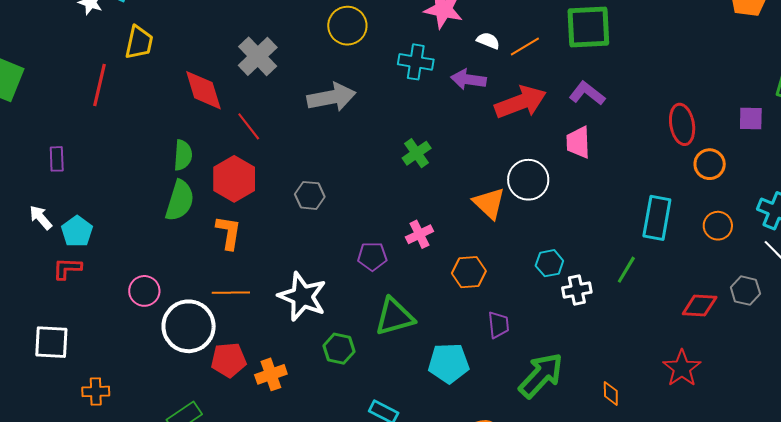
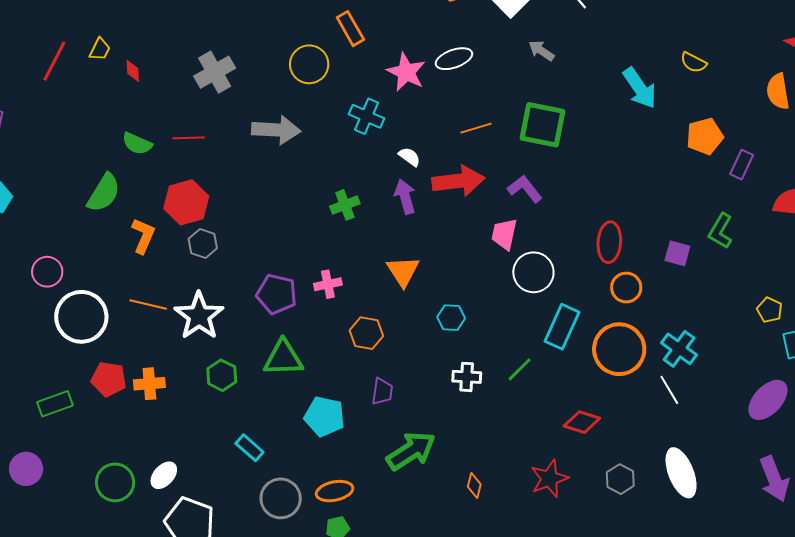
white semicircle: (488, 41) -> (410, 157), moved
yellow trapezoid: (139, 42) -> (100, 49), moved, size x0.7
purple arrow: (468, 79) -> (405, 197), moved, turned 52
red diamond: (203, 90) -> (133, 71), moved, size x0.5
red line: (249, 126) -> (189, 138), turned -68
green semicircle: (183, 155) -> (137, 144), moved, turned 96
red hexagon: (234, 179) -> (186, 202), moved
white circle: (528, 180) -> (533, 272), moved
gray hexagon: (310, 195) -> (203, 243), moved
orange circle: (718, 226) -> (619, 349), size x1.8
purple pentagon: (372, 256) -> (277, 294), size x1.4
cyan hexagon: (549, 263) -> (451, 318), moved
gray hexagon: (745, 291) -> (620, 479), moved
orange line: (231, 293) -> (148, 304), moved
red pentagon: (229, 360) -> (109, 379), moved

